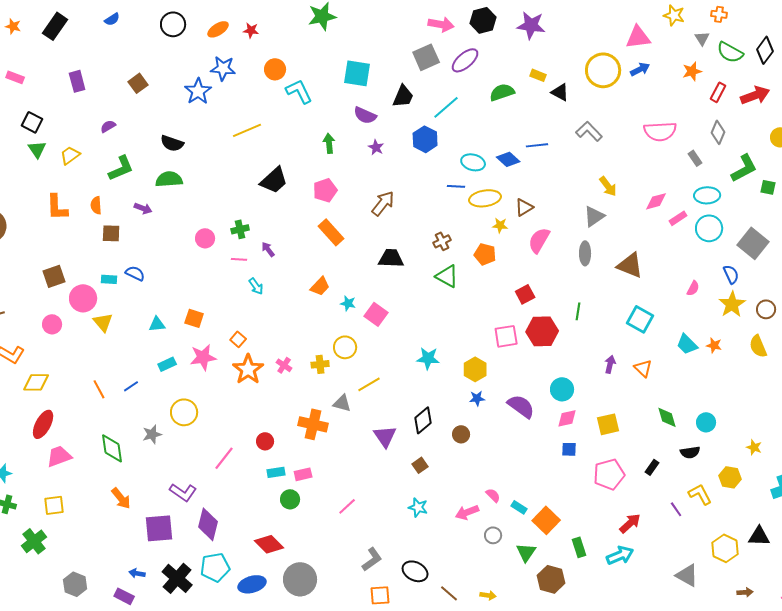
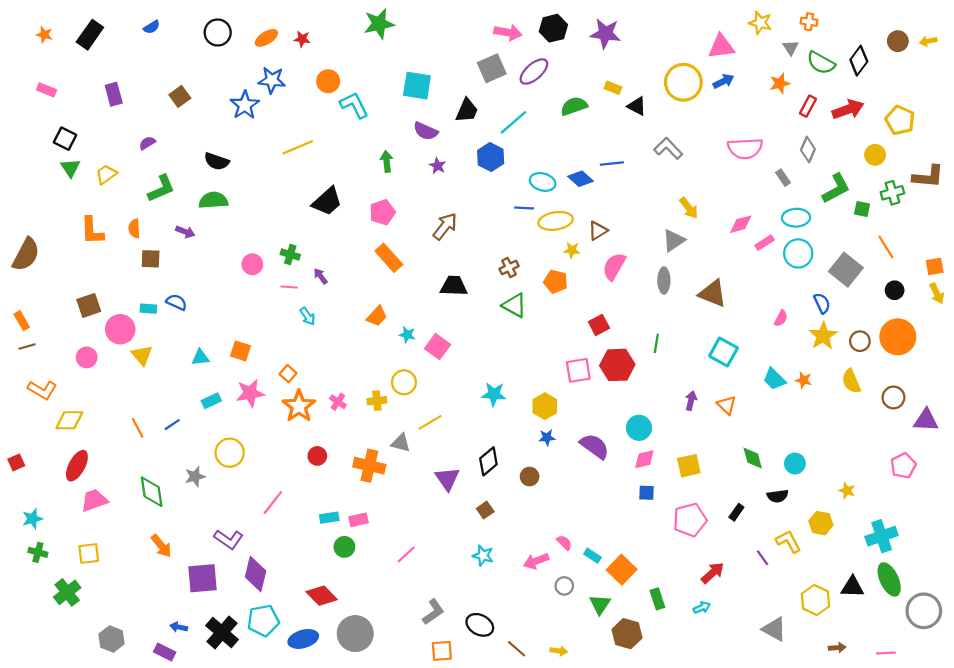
green cross: (240, 229) -> (290, 255), turned 30
red circle: (265, 441) -> (317, 456), moved
cyan arrow: (620, 555) -> (702, 608), size x0.6

